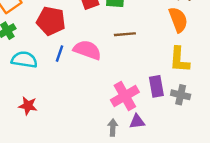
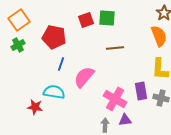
pink semicircle: (87, 50) -> (84, 77), moved, turned -70
cyan semicircle: (24, 60) -> (54, 92), moved
pink cross: (125, 96) -> (115, 99), turned -30

